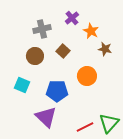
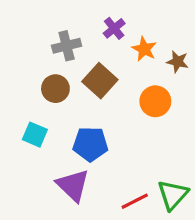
brown star: (105, 49) -> (178, 62), moved
brown square: (63, 51) -> (100, 81), size x1.5
orange circle: (87, 76) -> (155, 101), moved

